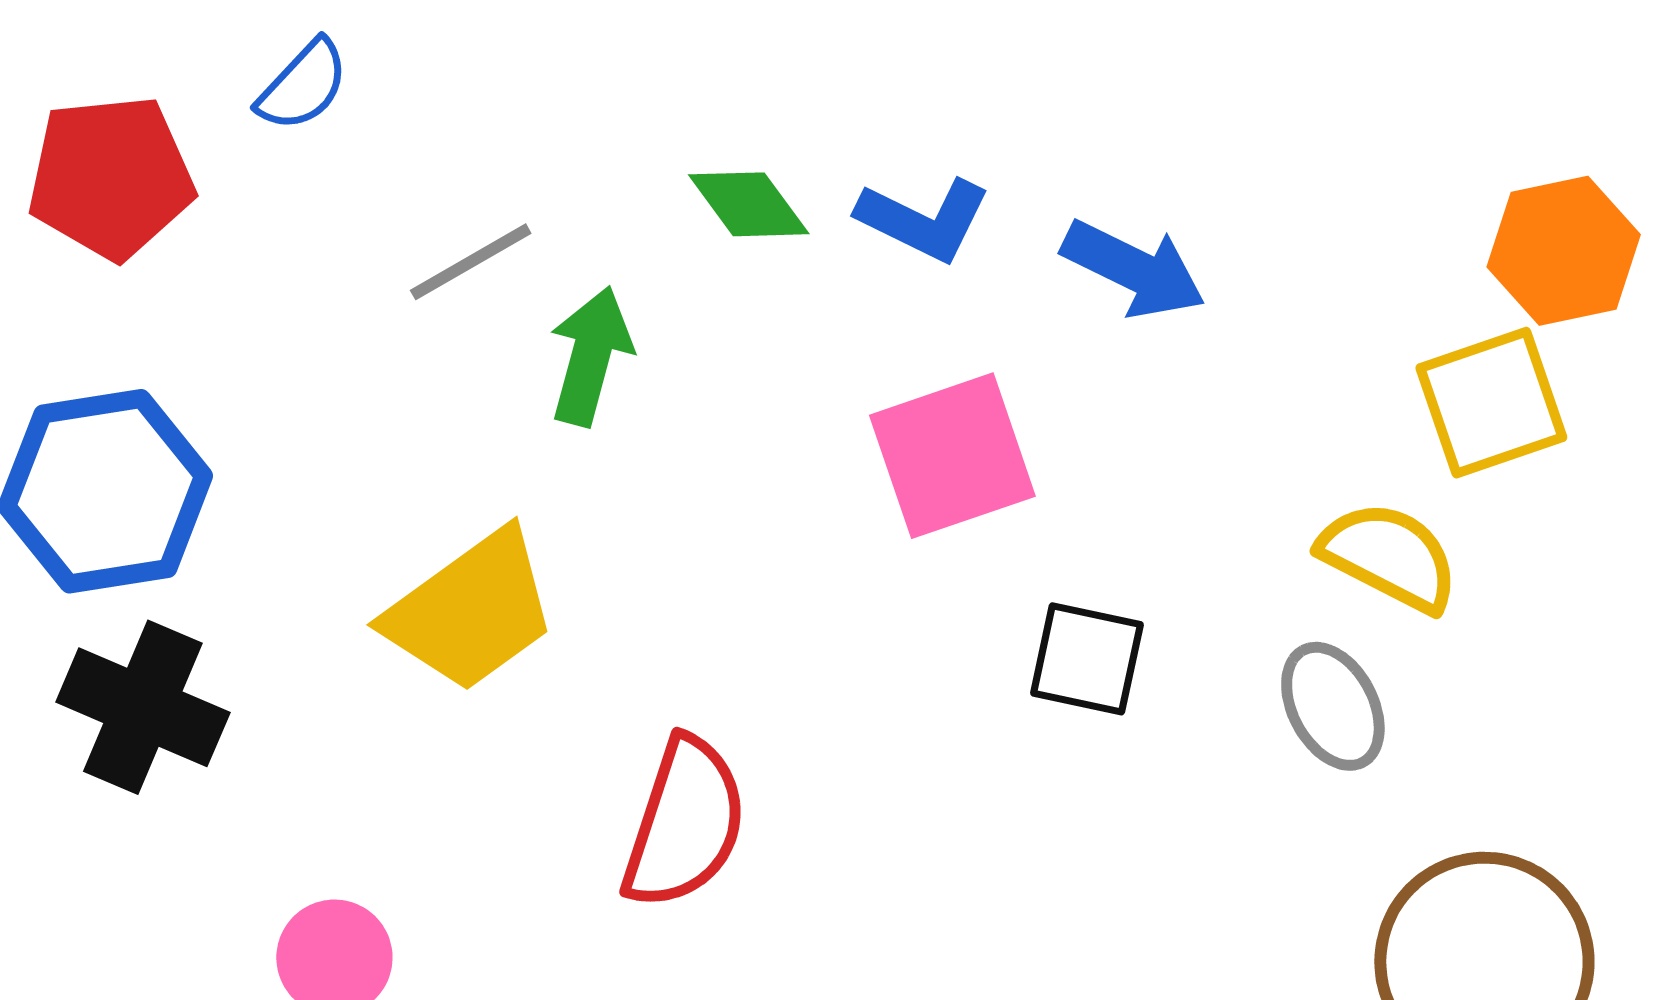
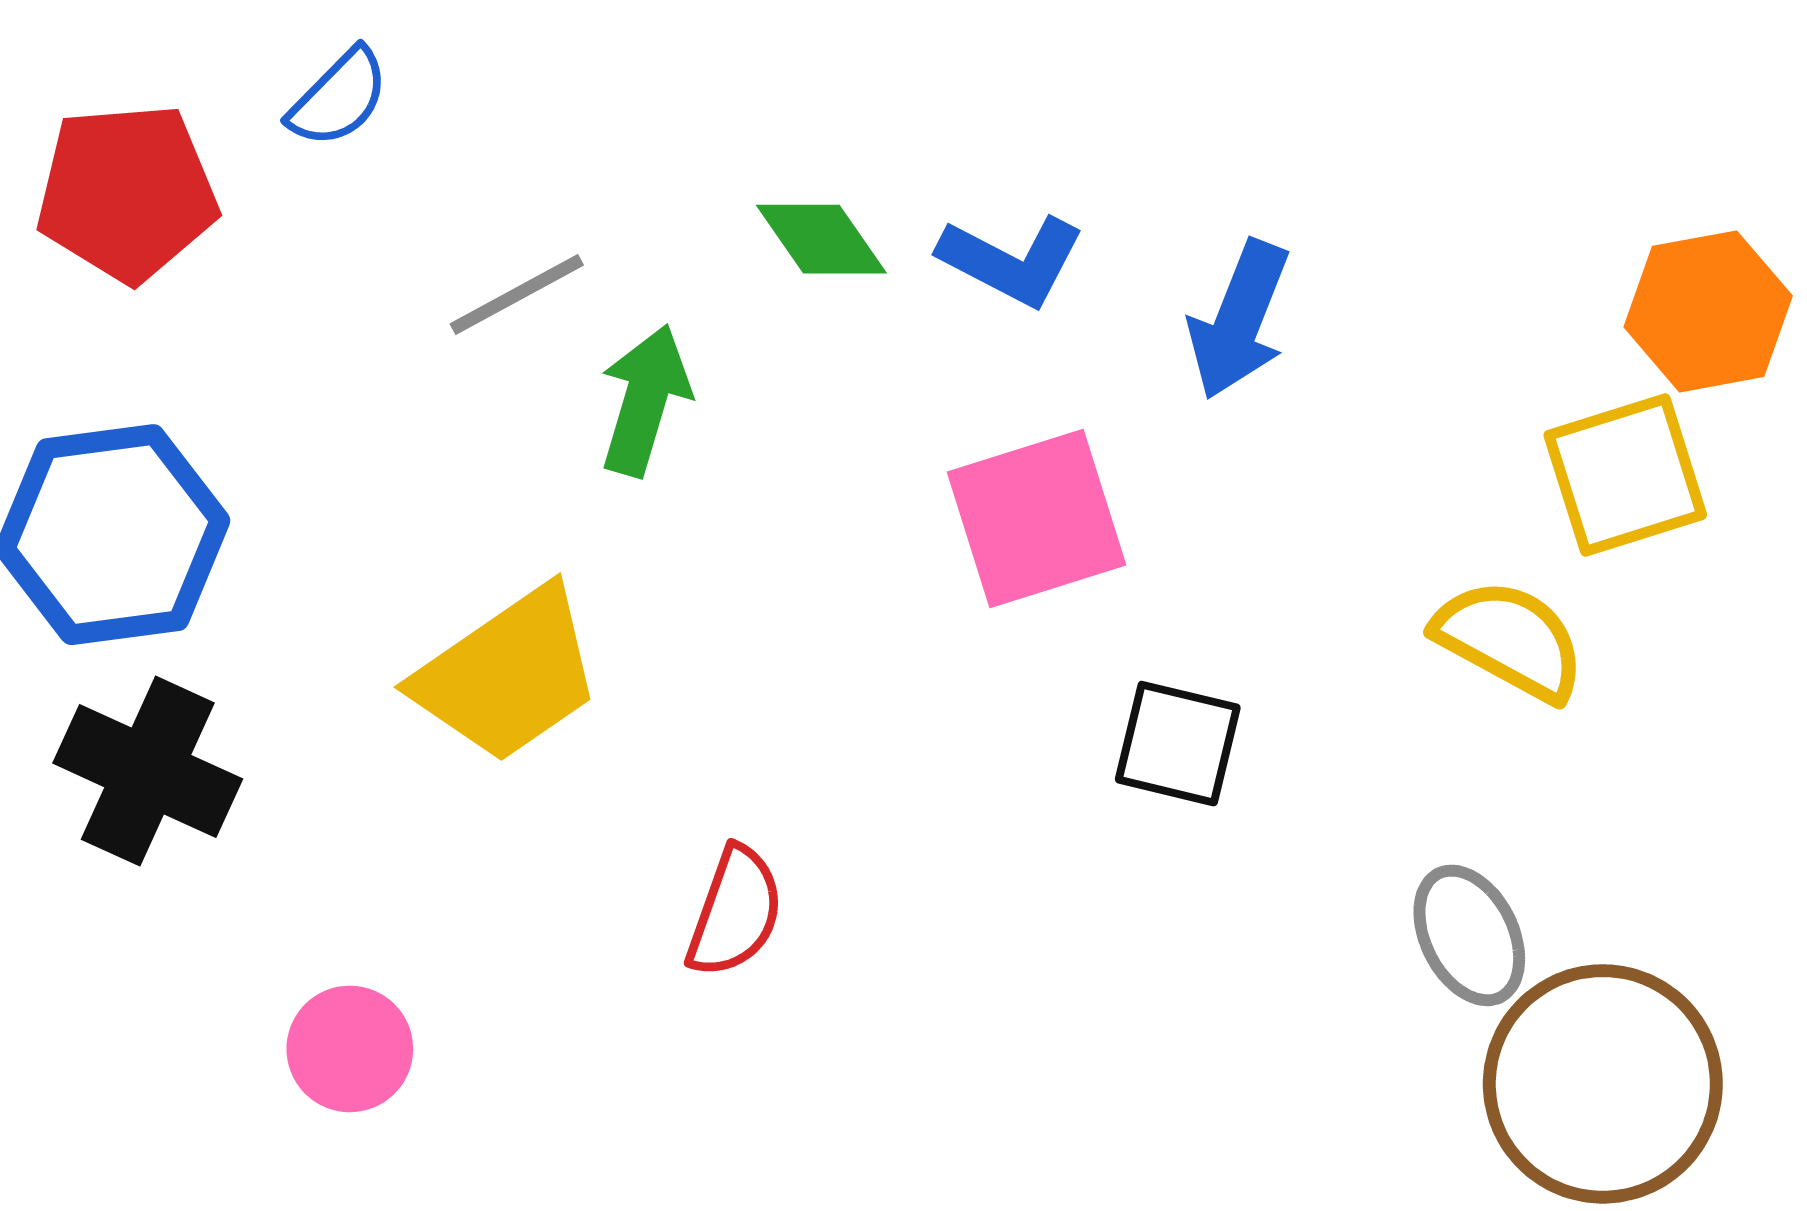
blue arrow: (1134, 269) -> (1239, 320), turned 84
gray ellipse: (1333, 706) -> (1469, 935), moved
red semicircle: (685, 823) -> (735, 912), size x0.7

